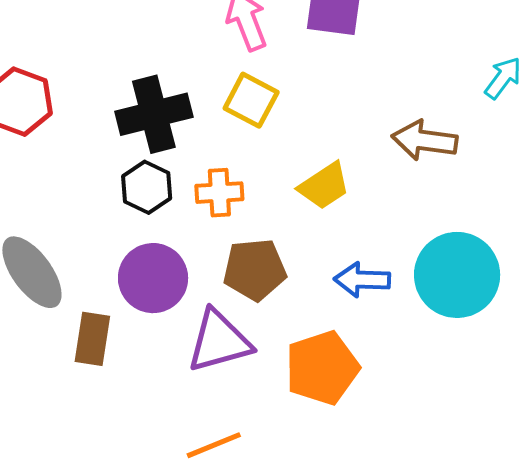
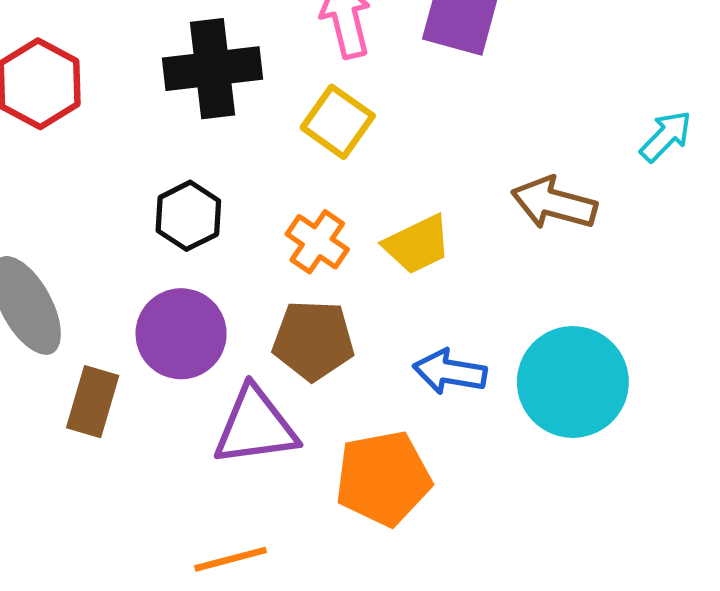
black cross: (154, 114) -> (213, 69), moved
orange cross: (219, 193) -> (317, 242), moved, turned 30

